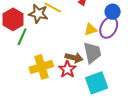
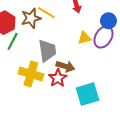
brown star: (38, 14) -> (31, 18), turned -30
gray trapezoid: (92, 53) -> (47, 51), moved
yellow cross: (41, 67) -> (31, 74), turned 30

